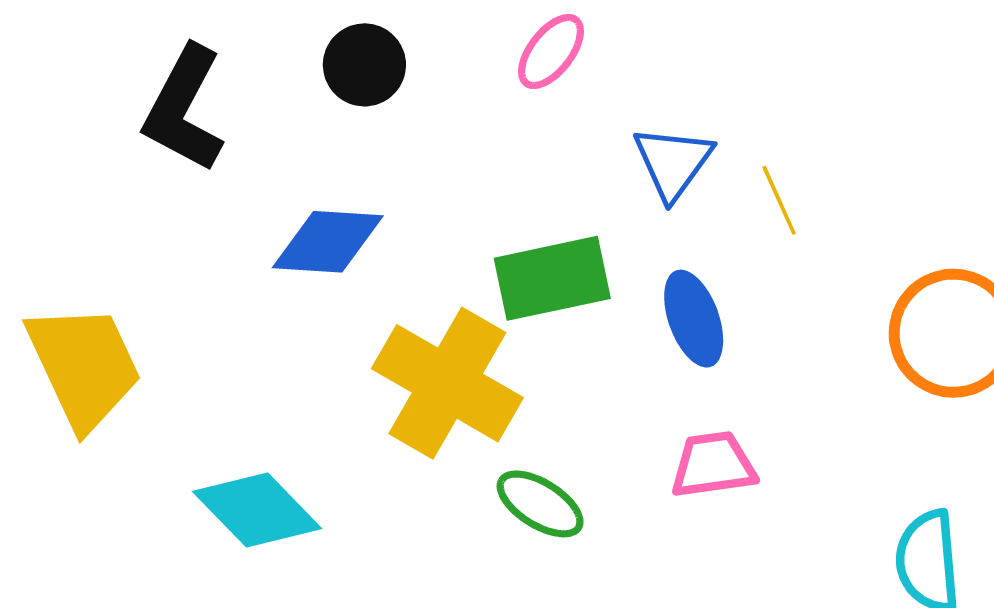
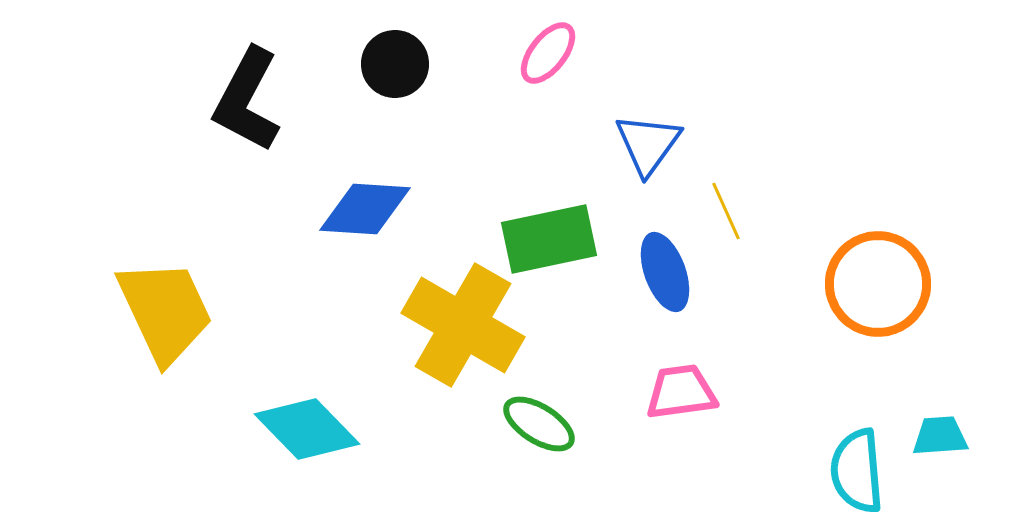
yellow line: (779, 200) -> (726, 211), moved

